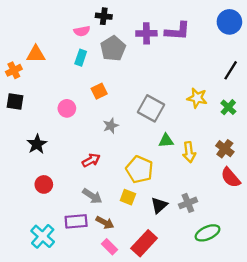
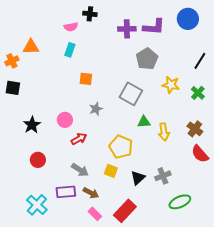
blue circle: (229, 22) -> (188, 19), moved
gray pentagon: (113, 48) -> (147, 59), moved
orange square: (99, 91) -> (86, 79), turned 32
pink circle: (67, 108) -> (65, 120), moved

